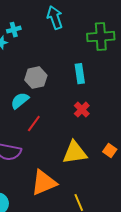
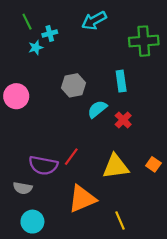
cyan arrow: (55, 18) -> (94, 21), turned -100
cyan semicircle: (20, 101) -> (97, 109), moved
red line: (34, 124) -> (71, 157), moved

